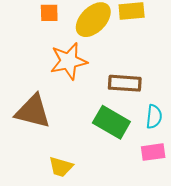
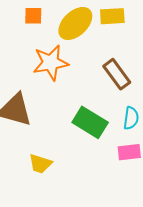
brown rectangle: (125, 83) -> (117, 74), moved, turned 48

